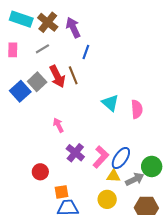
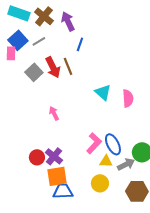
pink rectangle: (13, 50) -> (11, 53), moved
blue square: (20, 91) -> (18, 40), moved
purple cross: (75, 153) -> (54, 156), moved
blue ellipse: (121, 158) -> (113, 144), turned -60
orange square: (62, 192) -> (57, 176), size x1.5

